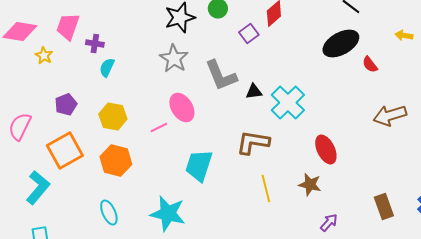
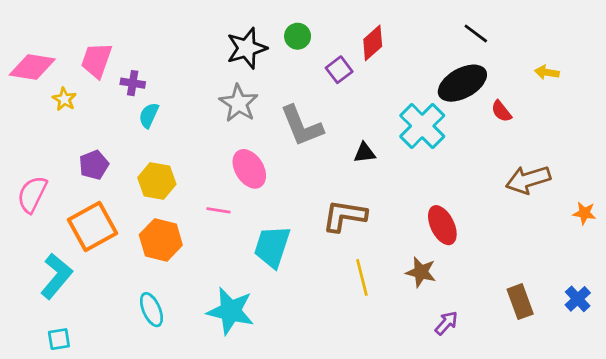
black triangle: (254, 92) -> (365, 153), moved
cyan cross: (288, 102) -> (422, 126), moved
pink line: (159, 128) -> (218, 210), moved, turned 36

